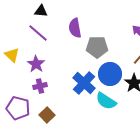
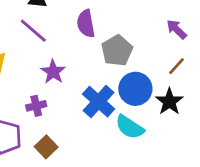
gray pentagon: (97, 47) -> (117, 51), turned -30
purple star: (36, 64) -> (53, 72), moved

